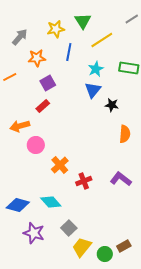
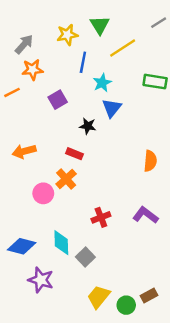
orange star: (37, 58) -> (32, 70), moved
cyan star: (96, 69) -> (102, 83), moved
black star: (112, 105) -> (88, 126), moved
red rectangle: (43, 106) -> (75, 154), moved, turned 64
pink circle: (36, 145) -> (43, 193), moved
orange cross: (60, 165) -> (66, 179), moved
cyan diamond: (51, 202) -> (61, 243), turned 40
gray square: (69, 228) -> (85, 257), moved

